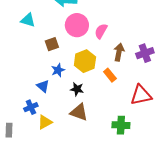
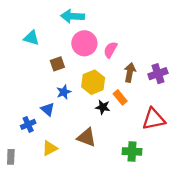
black star: (77, 89) -> (103, 107), moved
blue cross: (31, 107) -> (28, 124), moved

